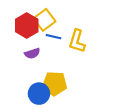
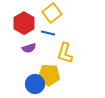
yellow square: (45, 20) -> (52, 13), moved
yellow L-shape: (77, 41) -> (65, 53), moved

